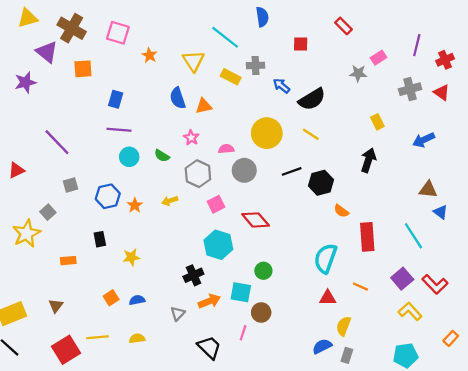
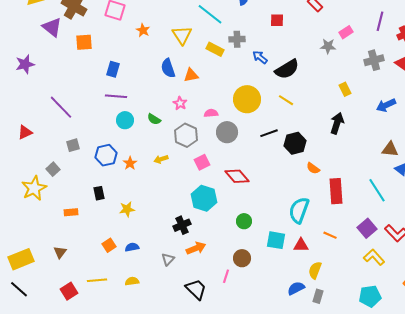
purple star: (25, 82) -> (25, 64), moved
cyan square: (241, 292) -> (276, 240), moved
red square: (66, 350) -> (69, 291), size x0.7

